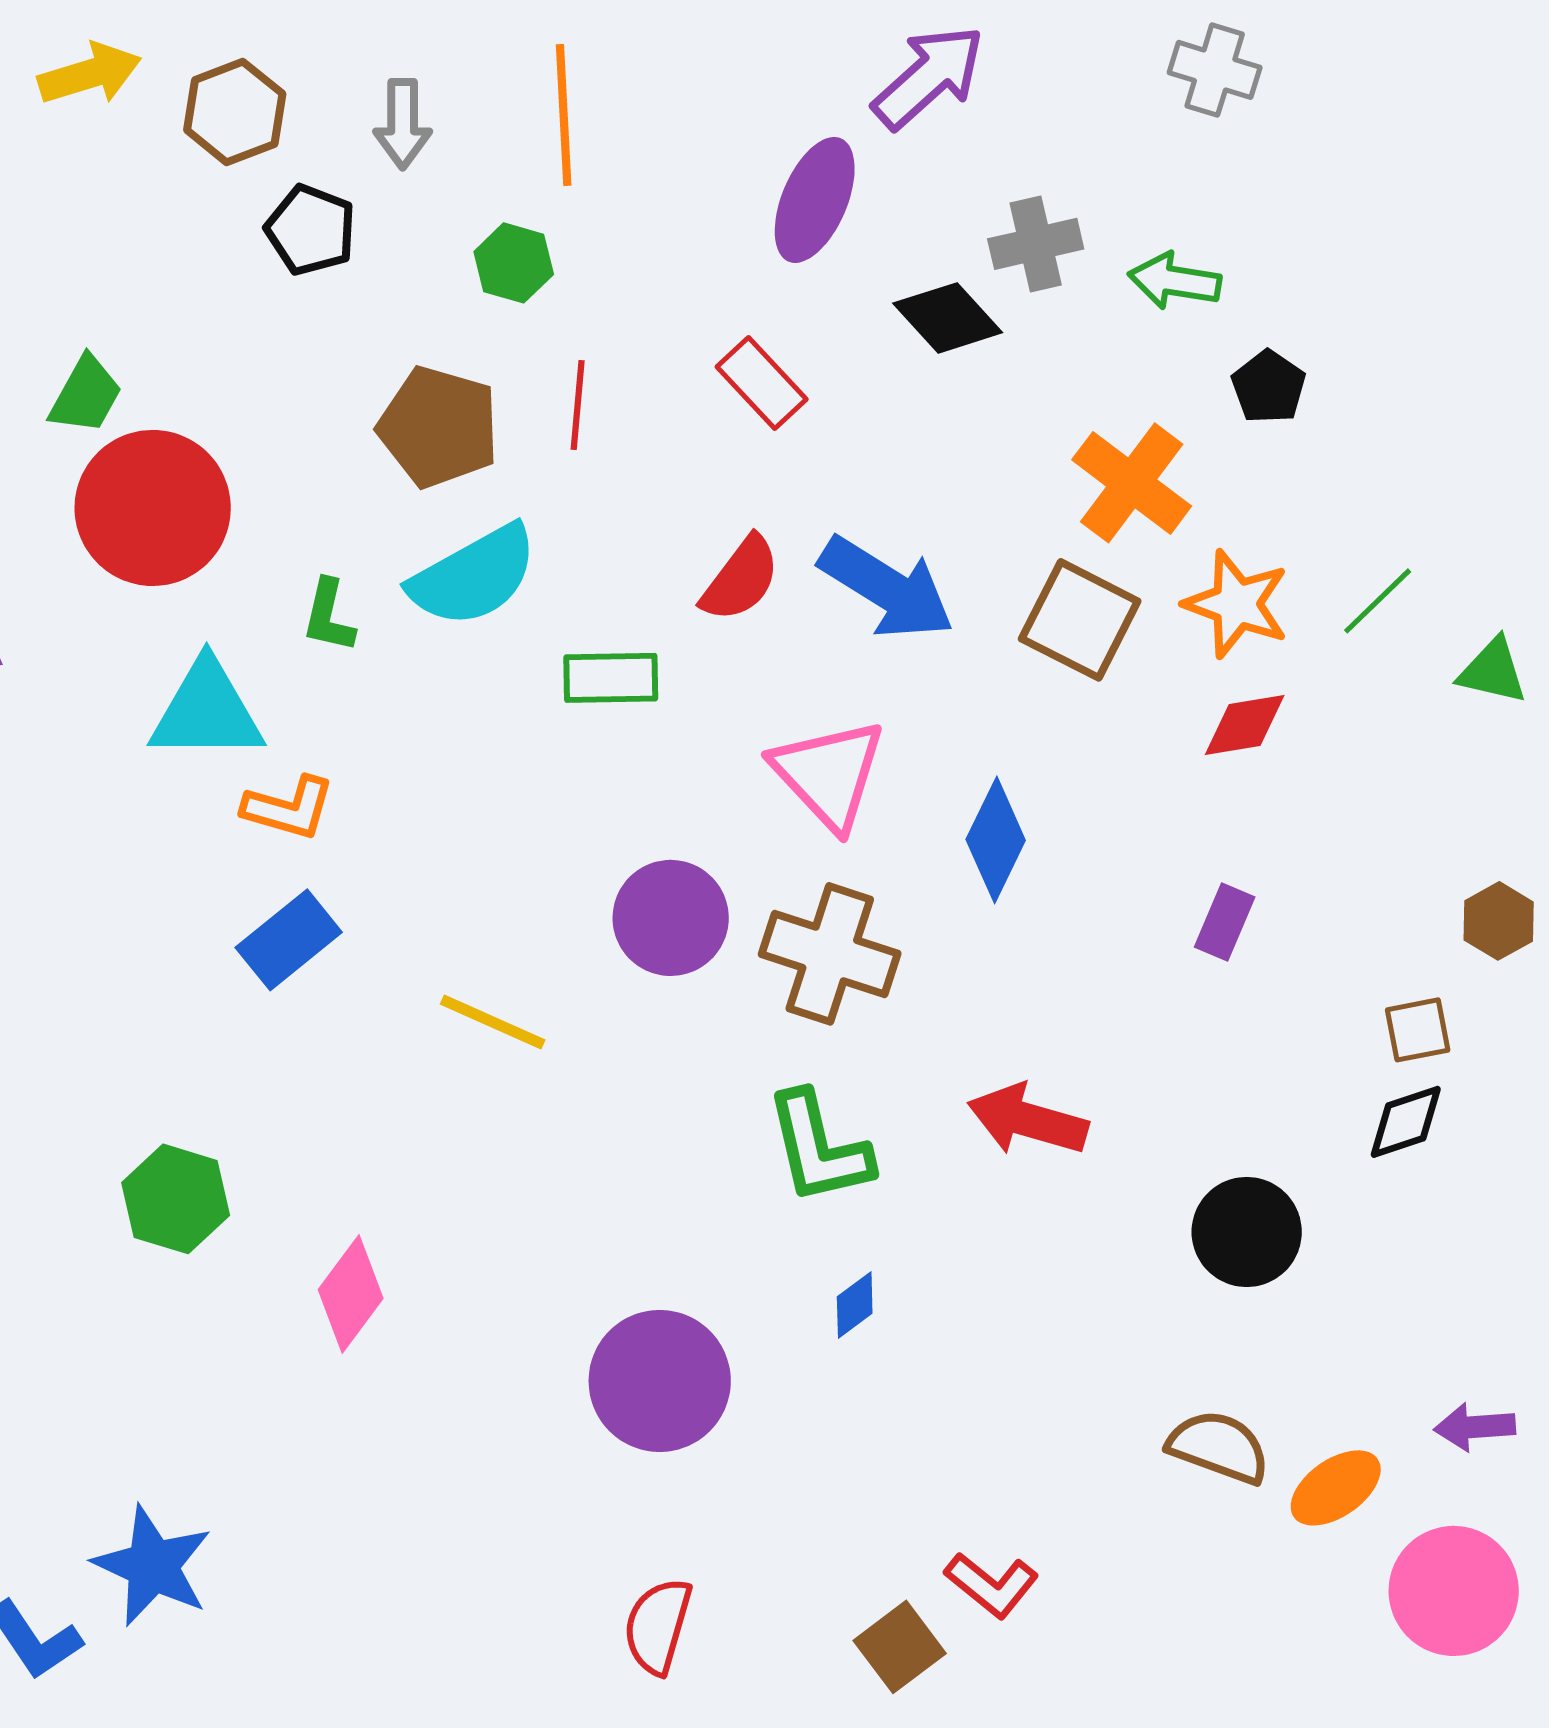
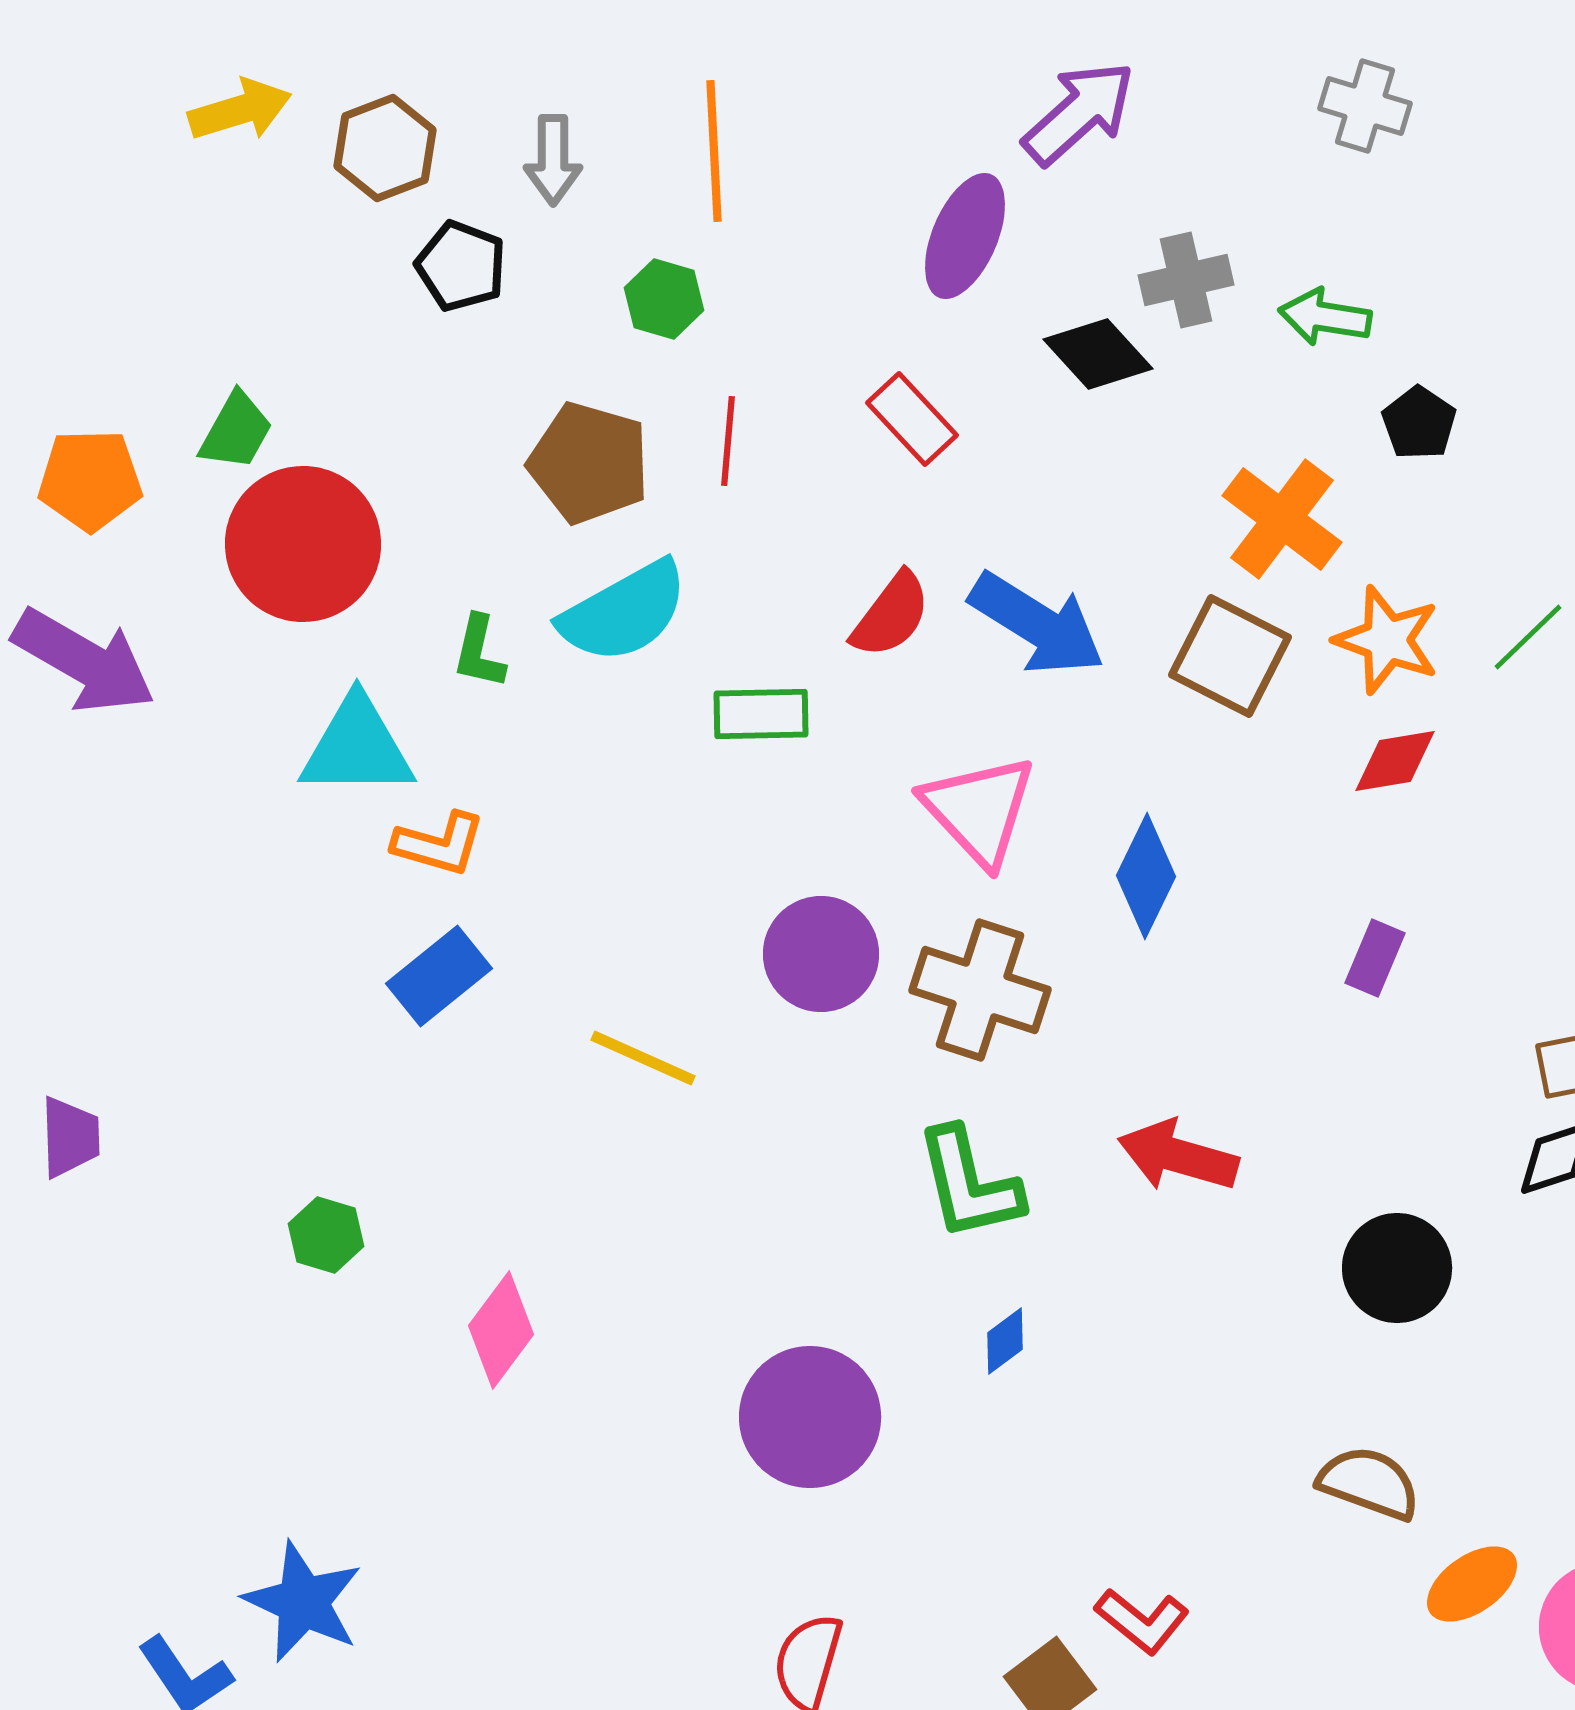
green hexagon: (176, 1199) -> (326, 1235), size x0.7
orange ellipse: (1336, 1488) -> (1472, 1584), moved

